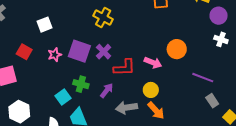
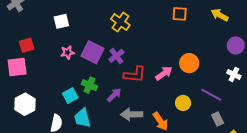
purple circle: (219, 16) -> (236, 45), moved
white cross: (221, 39) -> (234, 74), moved
red square: (24, 52) -> (27, 45), moved, turned 35
pink arrow: (153, 63) -> (164, 73), turned -66
yellow circle: (151, 90) -> (183, 103), moved

